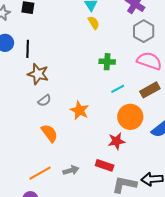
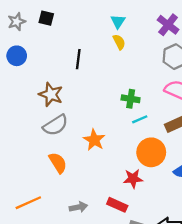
black line: (28, 49) -> (78, 59), moved
green cross: (107, 62) -> (131, 99), moved
gray semicircle: (44, 101) -> (56, 125), size x1.6
orange line: (40, 173) -> (28, 203), moved

